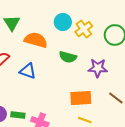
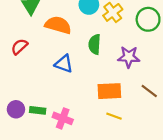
green semicircle: (68, 57) -> (95, 44), turned 78
blue triangle: (28, 71) -> (64, 64), moved

